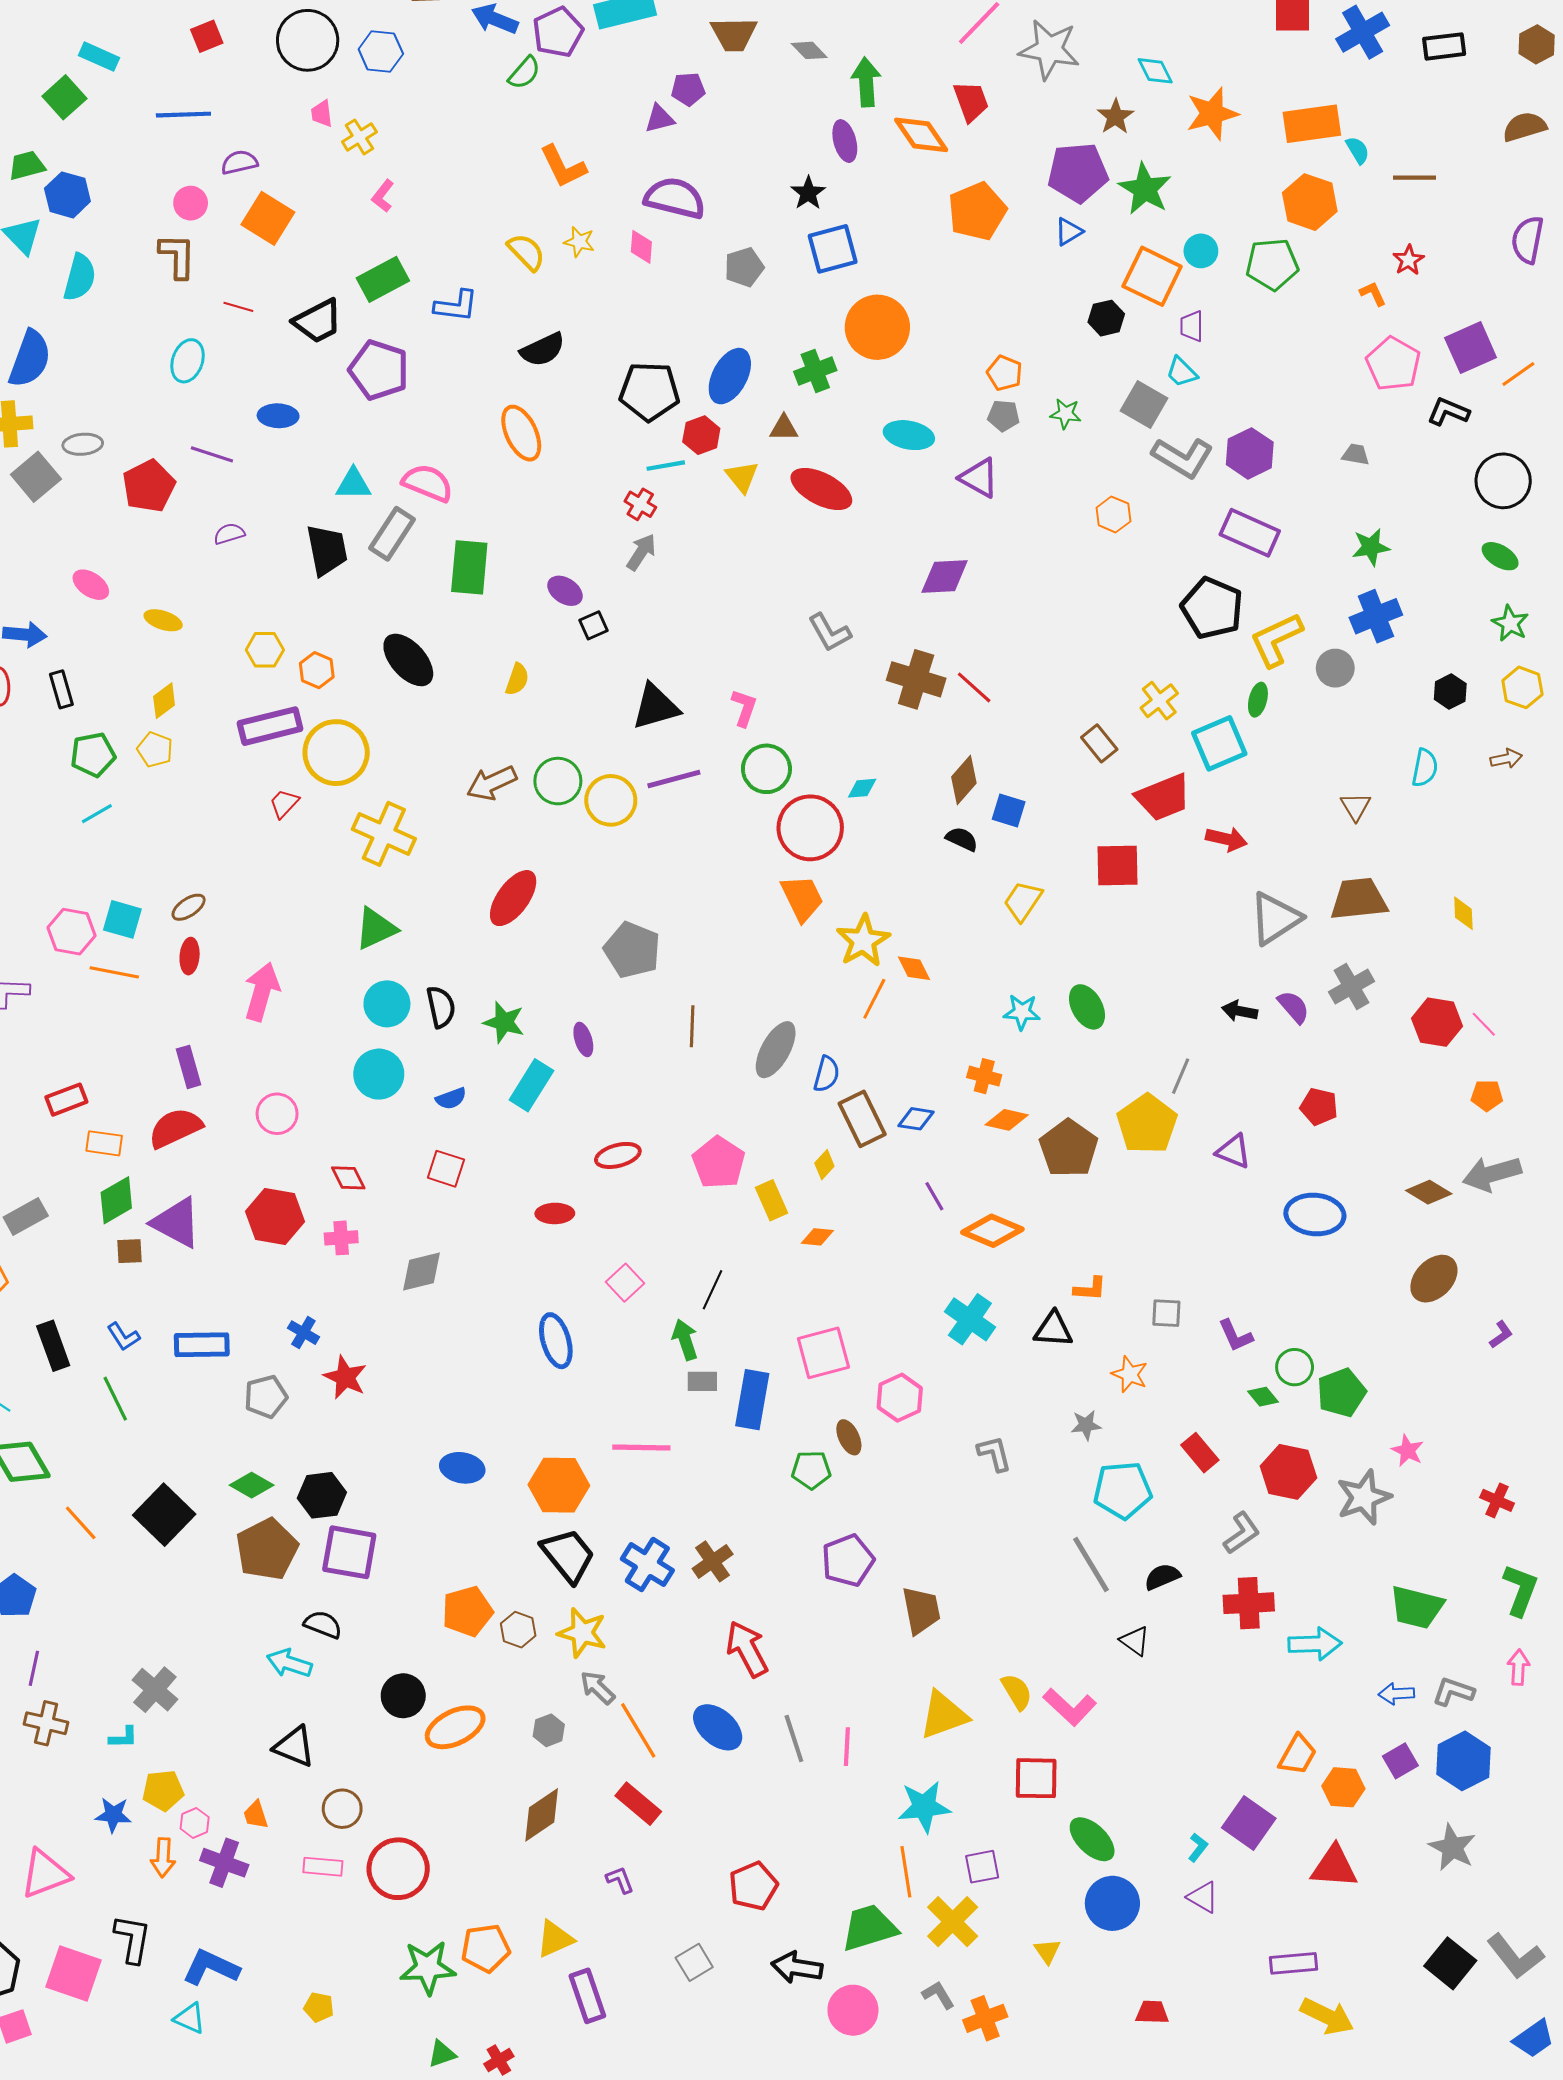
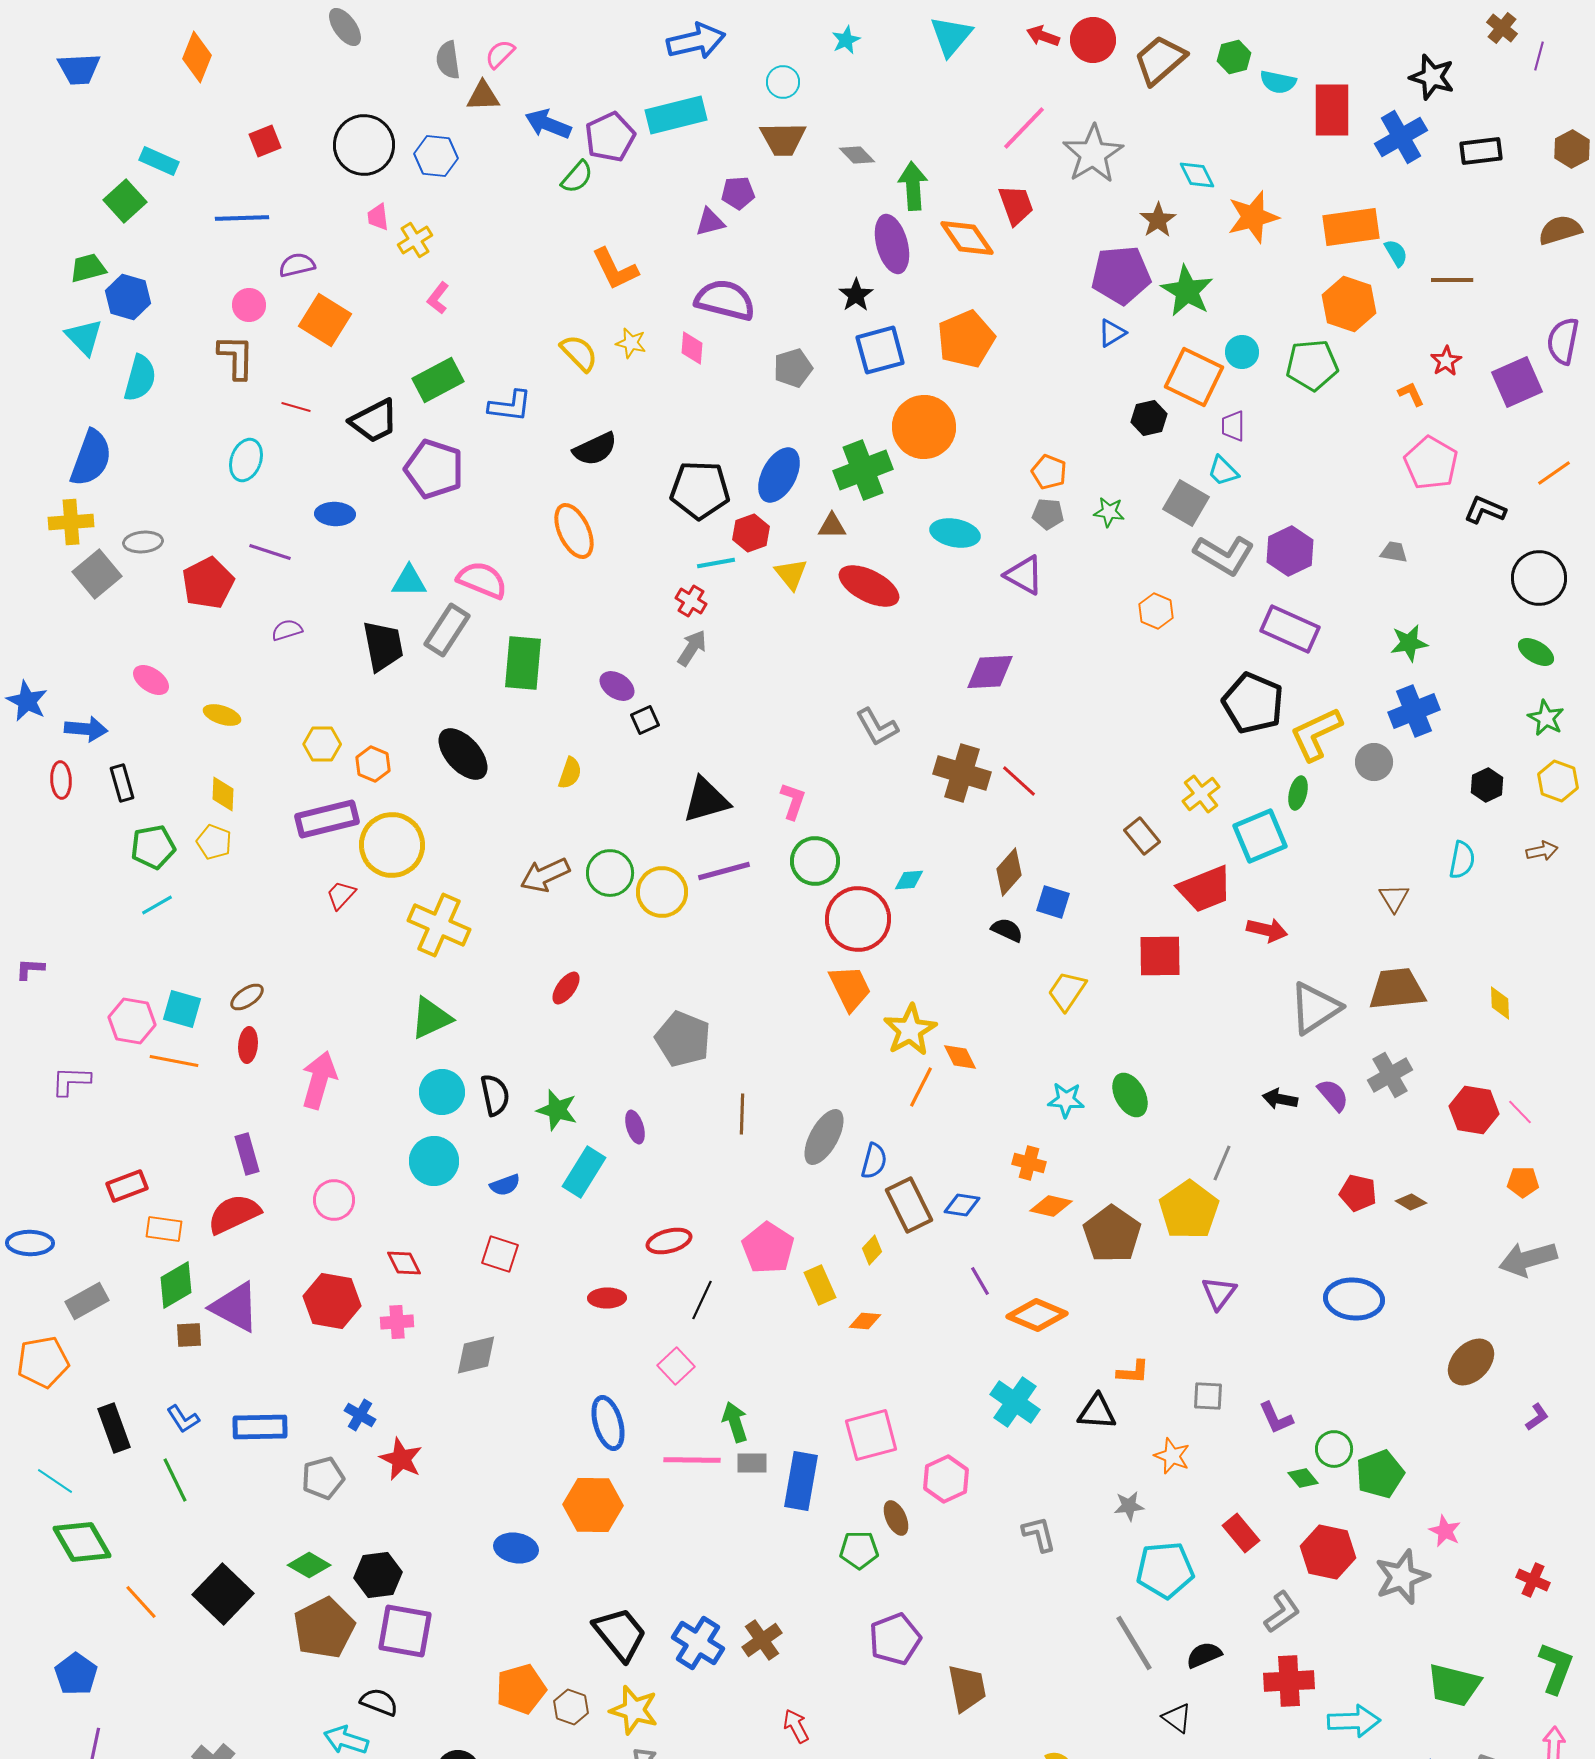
gray star: (1049, 49) -> (1093, 154), turned 30
purple ellipse: (845, 141) -> (892, 244), size x1.4
orange pentagon: (977, 211) -> (966, 339), moved
purple square: (1471, 348) -> (1517, 382), moved
green cross: (815, 371) -> (863, 470), size x1.4
yellow diamond: (164, 701) -> (223, 794), turned -51
red ellipse: (513, 898) -> (566, 988), size x0.6
purple triangle: (1233, 1151) -> (1219, 1293), moved, turned 45
brown diamond: (1429, 1192) -> (1411, 1202), moved, size x0.7
black line: (713, 1290) -> (702, 1300), moved
pink line: (641, 1447) -> (692, 1460), moved
orange hexagon: (559, 1485) -> (593, 1505), moved
red arrow: (747, 1649) -> (796, 1726), size x0.6

